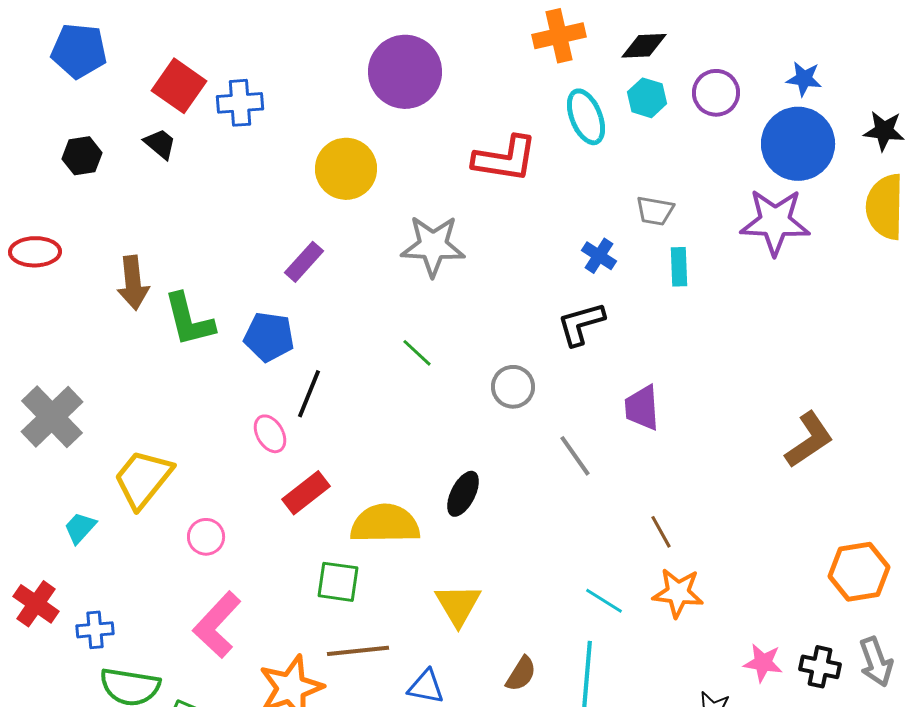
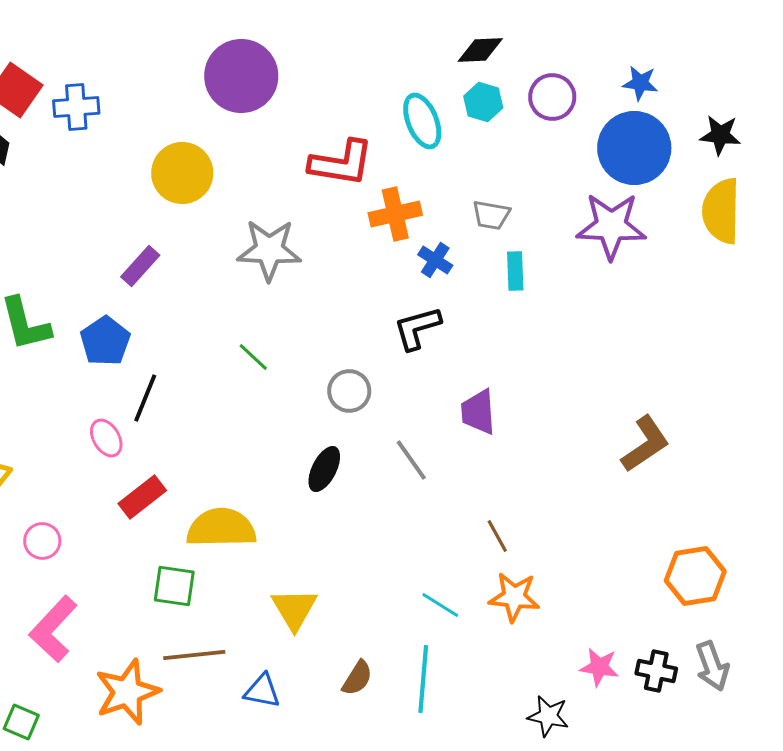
orange cross: (559, 36) -> (395, 214), moved
blue pentagon: (269, 337) -> (105, 341), turned 30
black ellipse: (463, 494) -> (324, 469), moved

